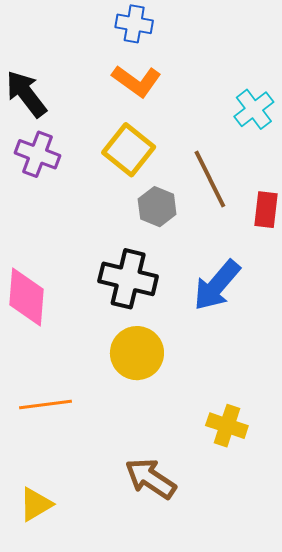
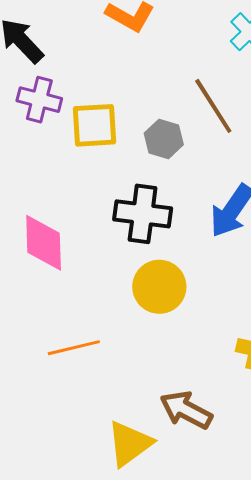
yellow square: (129, 150) -> (94, 125), moved, turned -36
yellow triangle: (36, 504) -> (130, 444), moved, size x1.4

